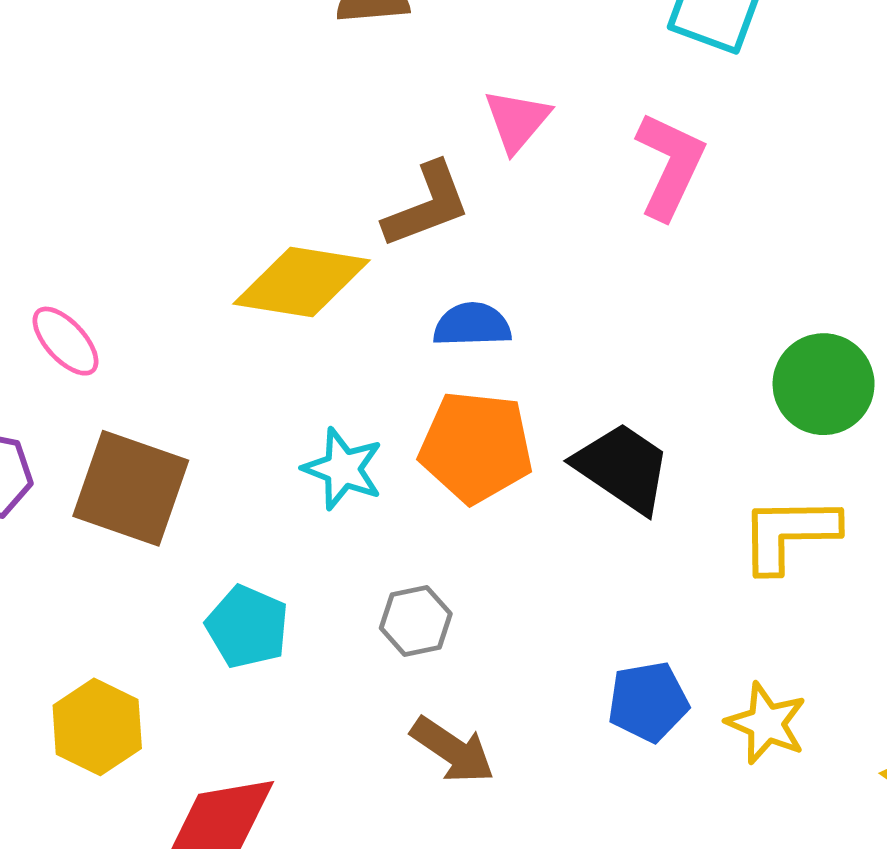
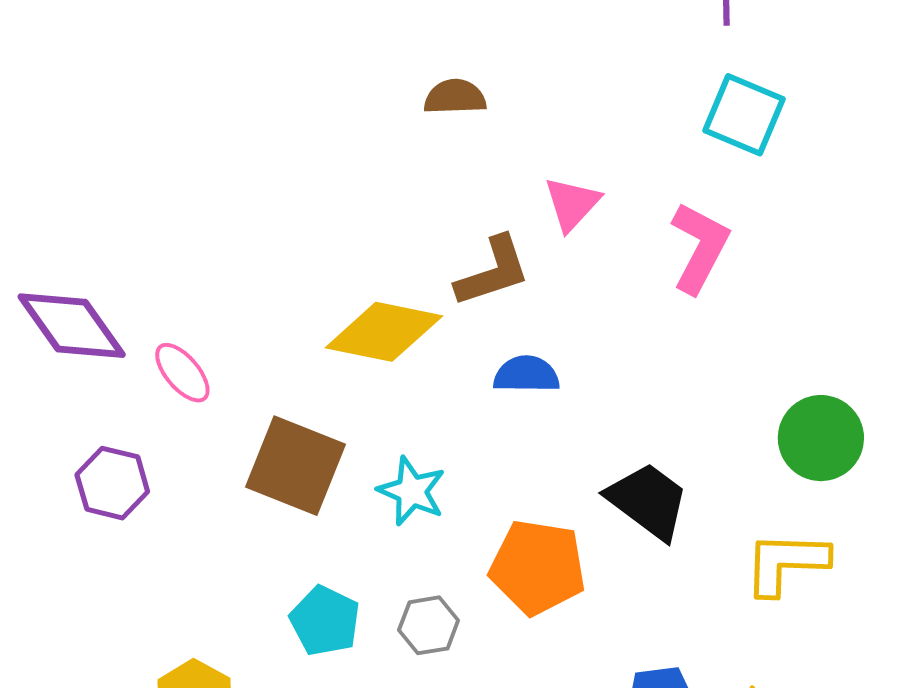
orange pentagon: (476, 447) -> (538, 567), moved
brown square: (131, 488) -> (296, 466), moved
gray hexagon: (416, 621) -> (429, 625), moved

